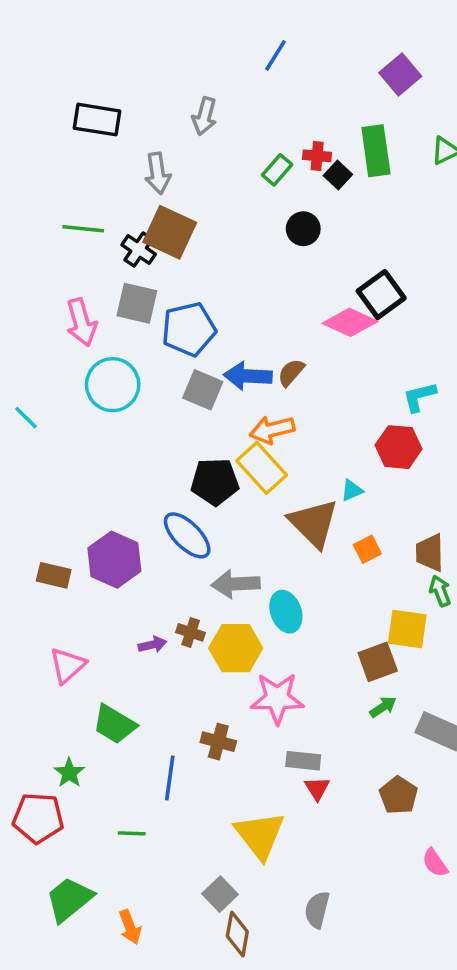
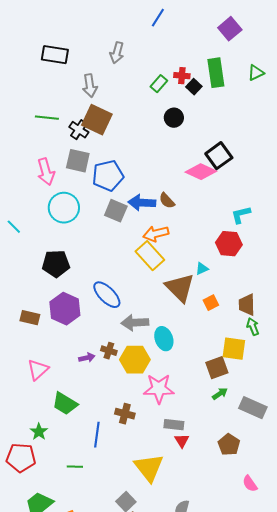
brown semicircle: (291, 373) -> (167, 201), turned -84
black pentagon: (215, 482) -> (56, 264), moved

